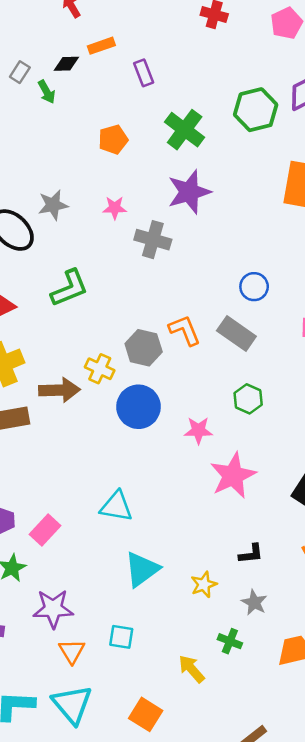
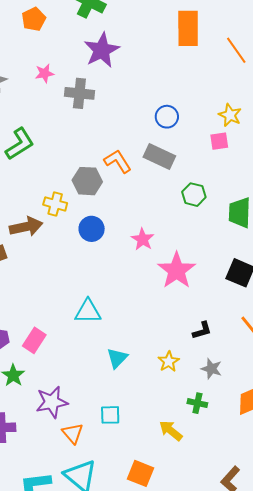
green hexagon: (248, 399) -> (194, 195), moved
blue circle: (139, 407) -> (92, 229), size x0.7
pink star: (198, 430) -> (143, 239), turned -30
cyan triangle: (142, 569) -> (117, 358), size x0.7

